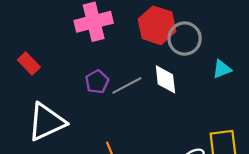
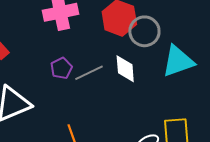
cyan triangle: (222, 69) -> (178, 61), size x1.8

